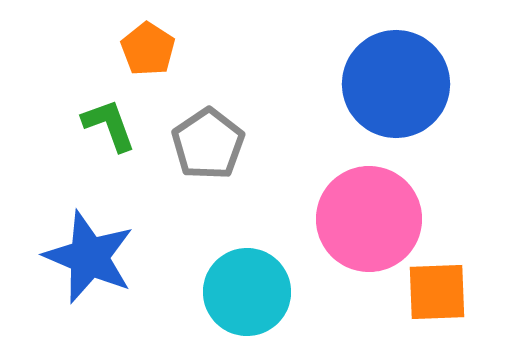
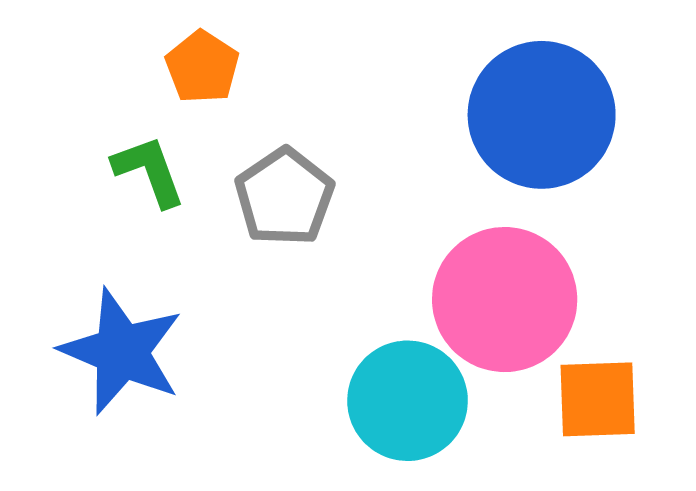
cyan circle: (247, 292) -> (408, 401), moved

